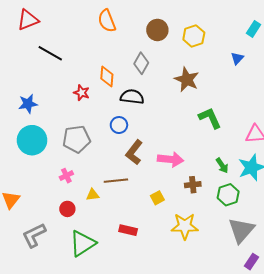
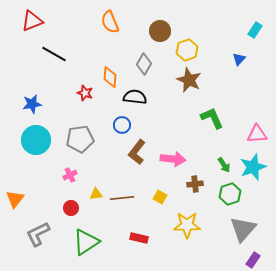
yellow hexagon: (194, 36) -> (187, 50), moved
brown line: (116, 181) -> (122, 198), moved
yellow square: (157, 198) -> (160, 197), turned -32
red rectangle: (128, 230) -> (139, 238), moved

